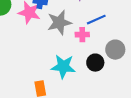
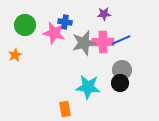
pink cross: (82, 35) -> (103, 42), moved, size x1.5
gray circle: (115, 50) -> (122, 70), moved

